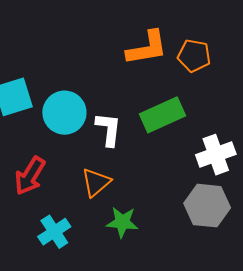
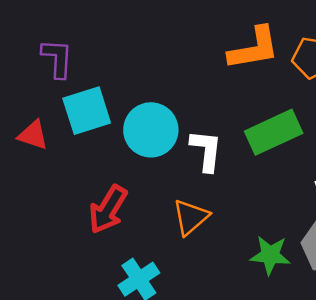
green star: (122, 222) -> (270, 255), moved

